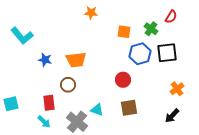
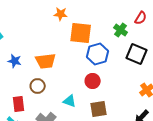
orange square: (124, 32) -> (81, 33), moved, size x1.6
black square: (167, 53) -> (137, 54), turned 30
blue hexagon: (140, 54) -> (98, 54), moved
cyan triangle: (97, 110) -> (70, 101), moved

